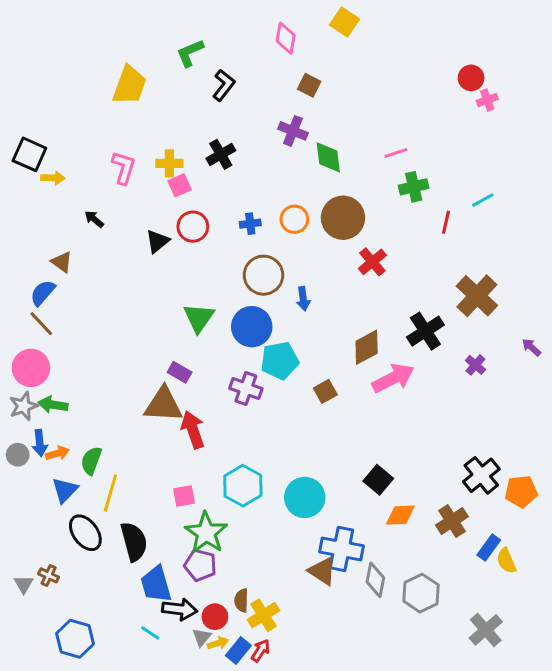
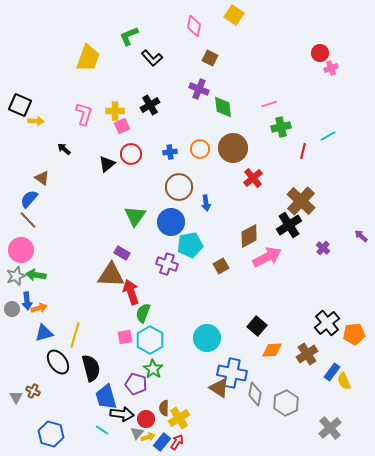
black L-shape: (224, 85) -> (152, 58), turned 100
brown cross: (477, 296) -> (301, 201), moved
green semicircle: (91, 461) -> (143, 313), moved
cyan hexagon: (243, 486) -> (150, 340), moved
blue triangle: (65, 490) -> (44, 333), turned 30
green star: (206, 533) -> (153, 369), moved, size x0.7

